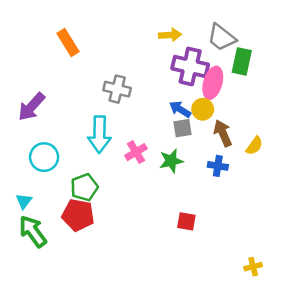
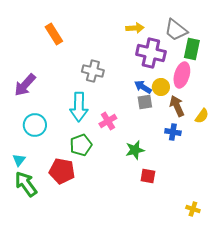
pink ellipse: (213, 83) -> (182, 75), moved
green star: (171, 161) -> (135, 150), moved
green pentagon: (84, 187) -> (81, 145), moved
yellow cross: (253, 267) -> (193, 209), moved, turned 32

